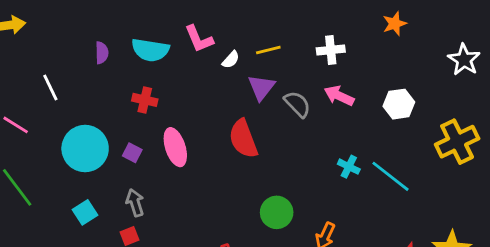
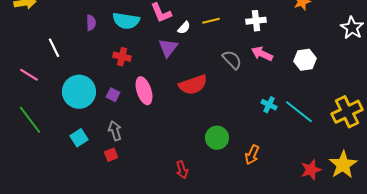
purple triangle: (261, 87) -> (168, 48), moved
red semicircle: (243, 139) -> (193, 85), turned -88
yellow cross: (457, 142) -> (347, 112), moved

